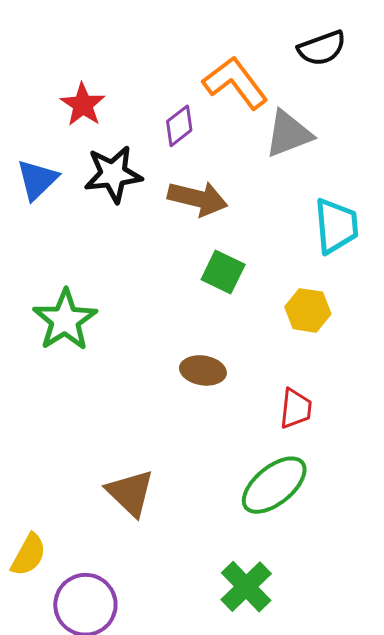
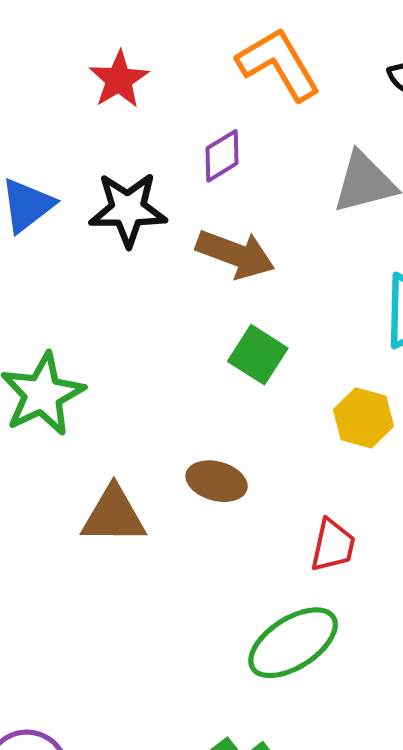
orange L-shape: (235, 83) -> (279, 64), moved
red star: (83, 105) -> (119, 80), moved
brown triangle: (130, 493) -> (114, 515), moved, turned -50

